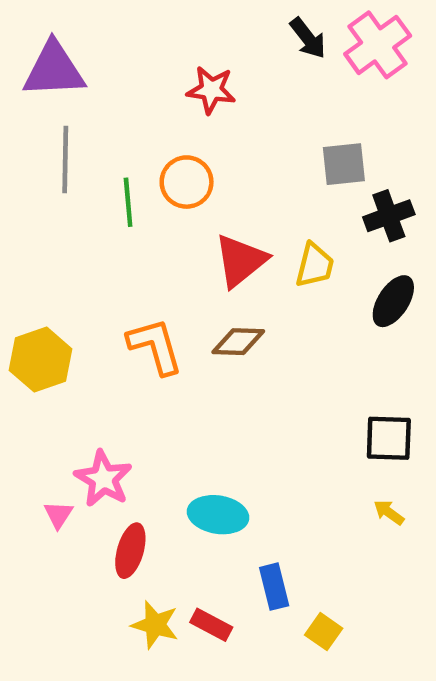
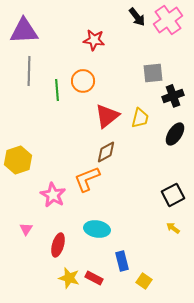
brown diamond: (238, 342) -> (106, 152), turned -30
orange L-shape: (155, 346) -> (87, 179), moved, turned -96
black square: (389, 438) -> (173, 195), turned -30
pink star: (103, 479) -> (53, 195), moved

